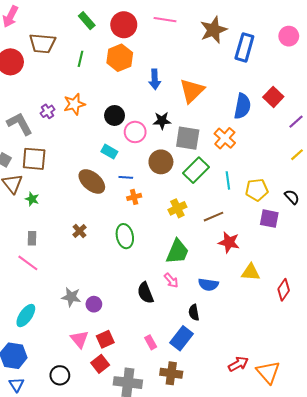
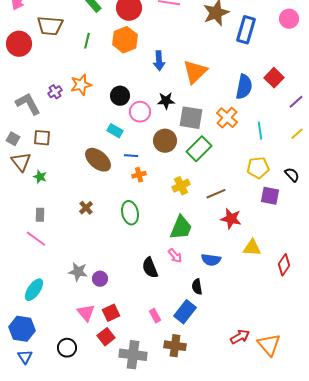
brown square: (34, 159) -> (42, 138), size x0.7
cyan line: (228, 180) -> (260, 131), moved

